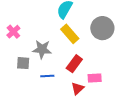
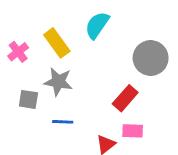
yellow rectangle: (70, 34) -> (57, 43), moved
red rectangle: (74, 64) -> (125, 98), moved

